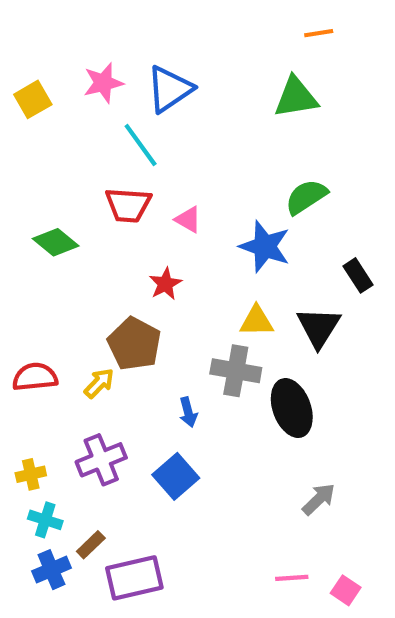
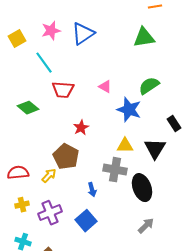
cyan line: (141, 145) -> (44, 63), moved
pink triangle: (188, 220) -> (105, 87), moved
yellow cross: (31, 474) -> (22, 205), moved
gray arrow: (319, 499) -> (146, 226), moved

